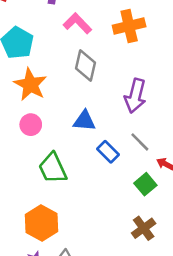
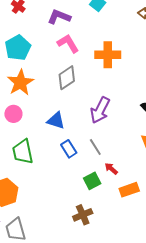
gray diamond: (85, 66) -> (67, 78), turned 30

